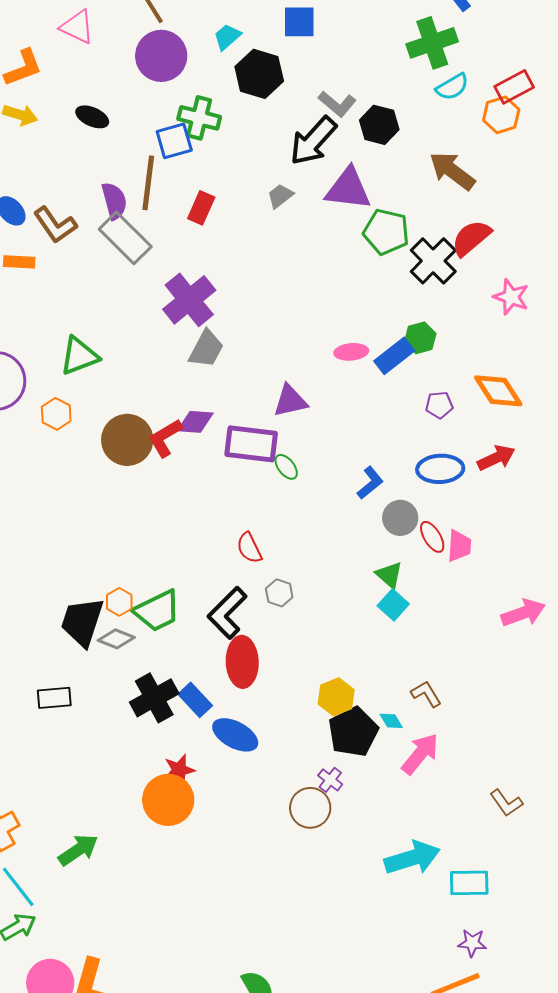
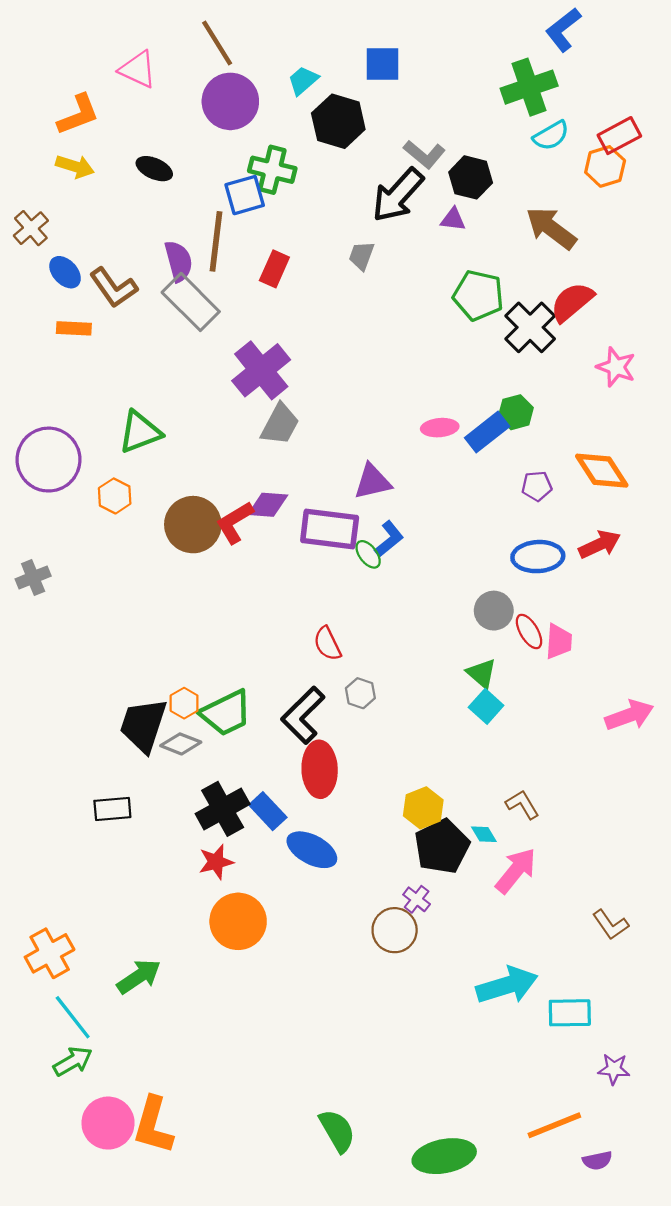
purple triangle: (348, 189) -> (453, 219), moved, size x0.5
gray trapezoid: (280, 196) -> (361, 256), turned -32
blue L-shape: (370, 483) -> (389, 539), moved
red star: (179, 770) -> (216, 862), moved
purple star: (472, 943) -> (614, 1069), moved

